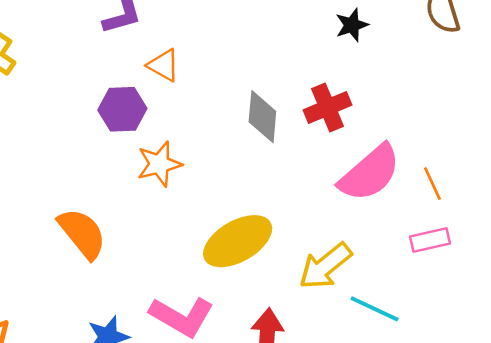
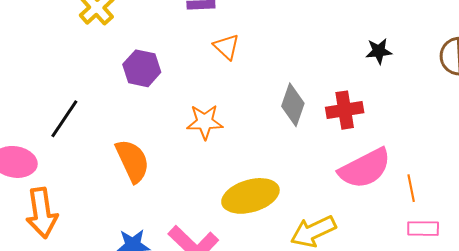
purple hexagon: (122, 109) -> (142, 68), moved
pink rectangle: (430, 240) -> (423, 229), moved

